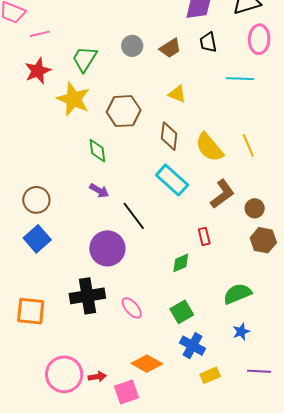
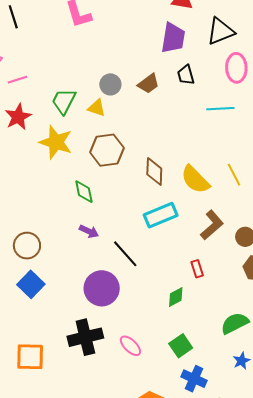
yellow triangle: (177, 94) -> (97, 108), moved
cyan rectangle: (172, 180) -> (161, 215), turned -60

